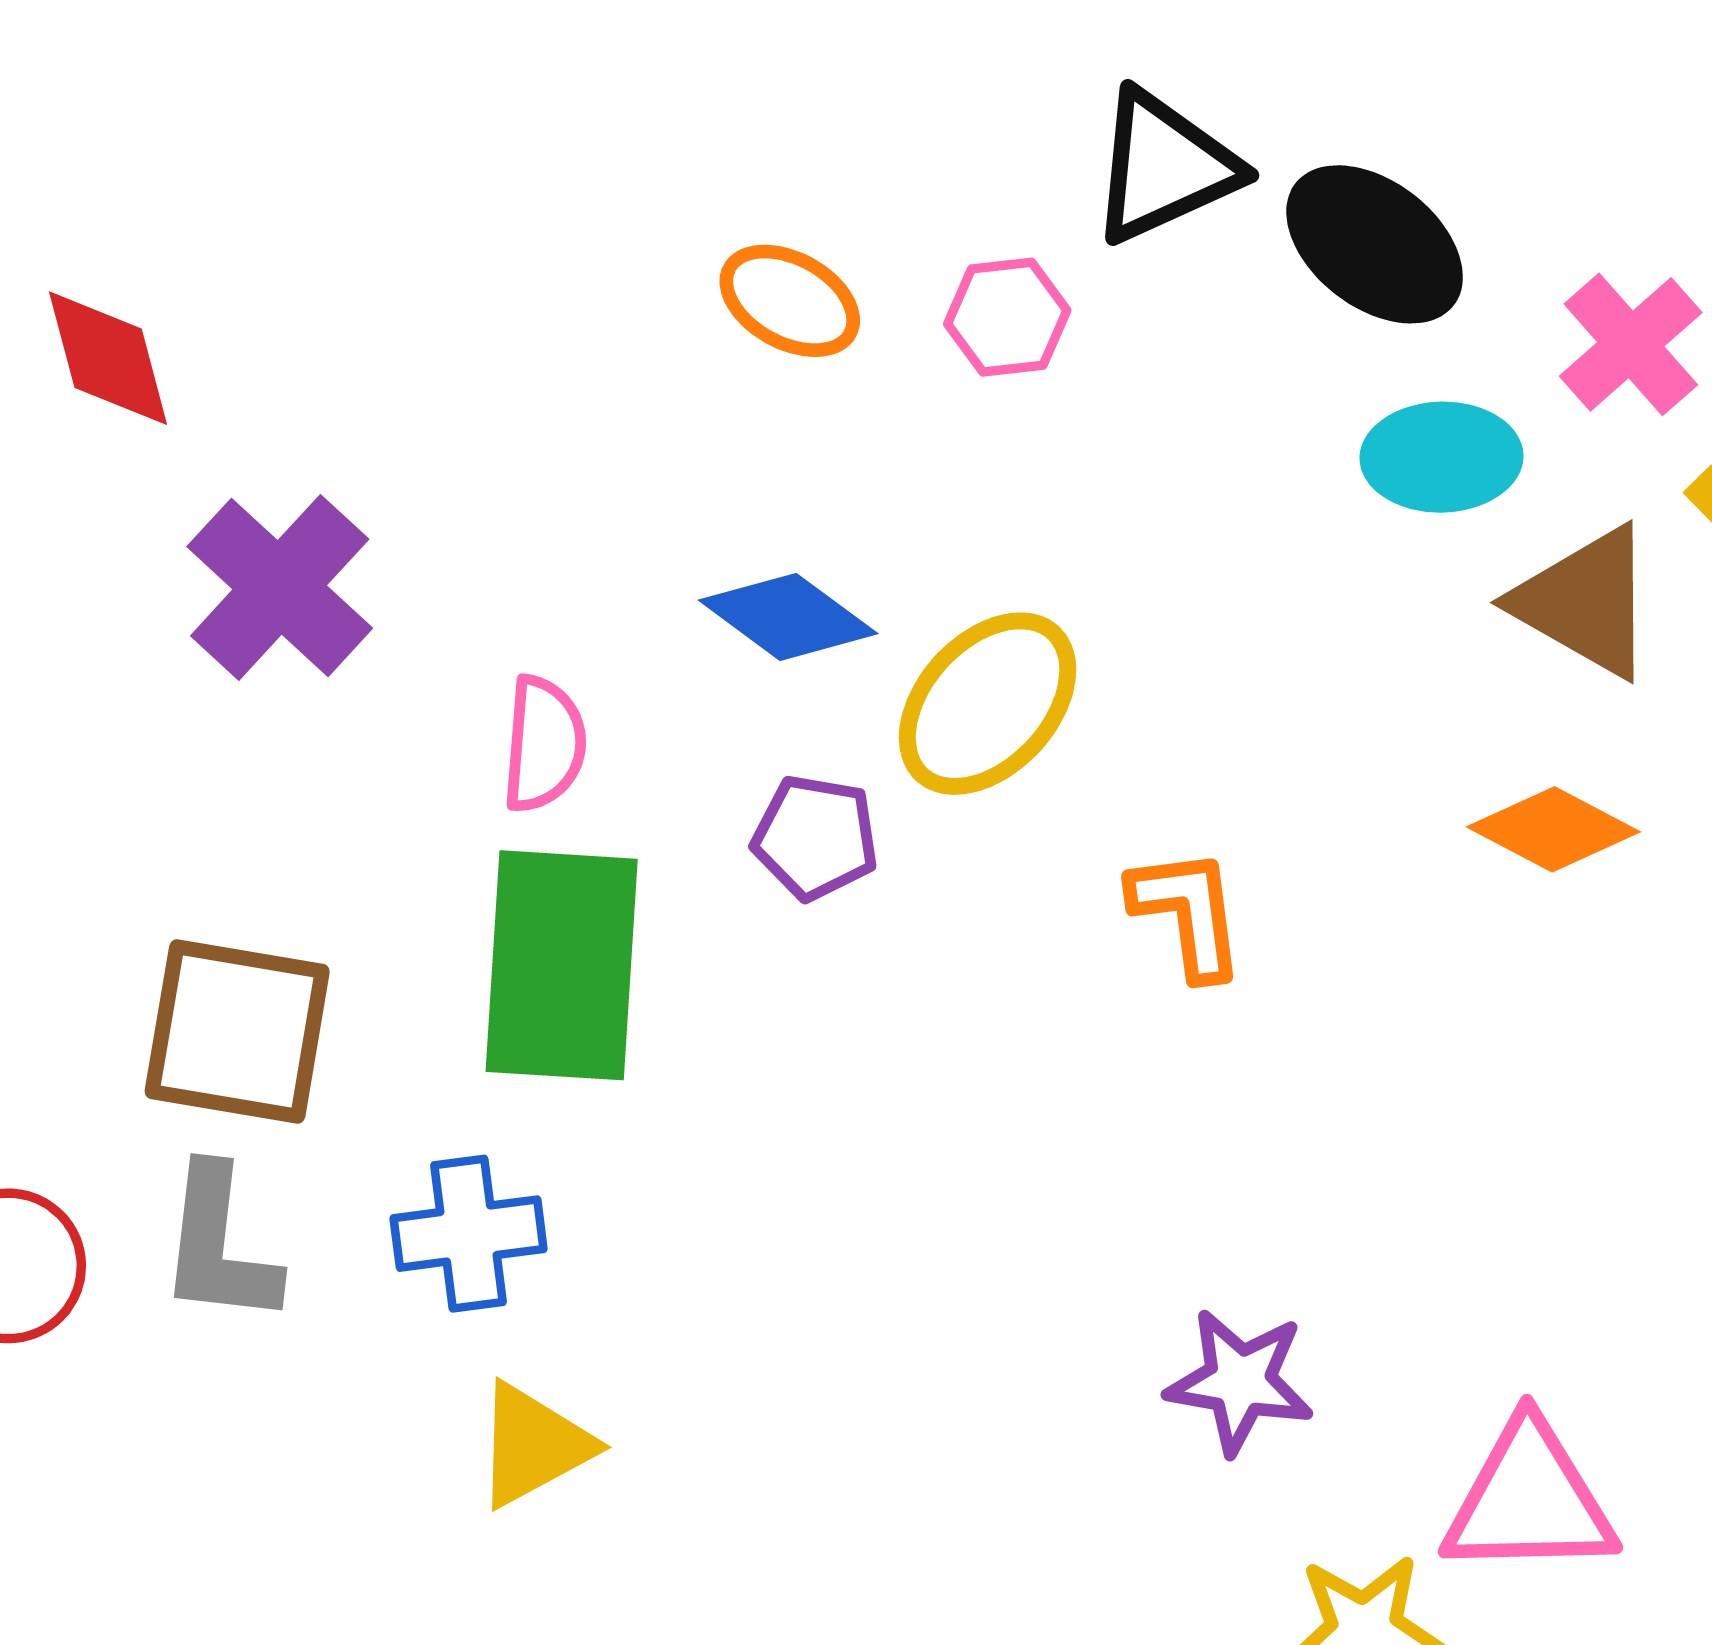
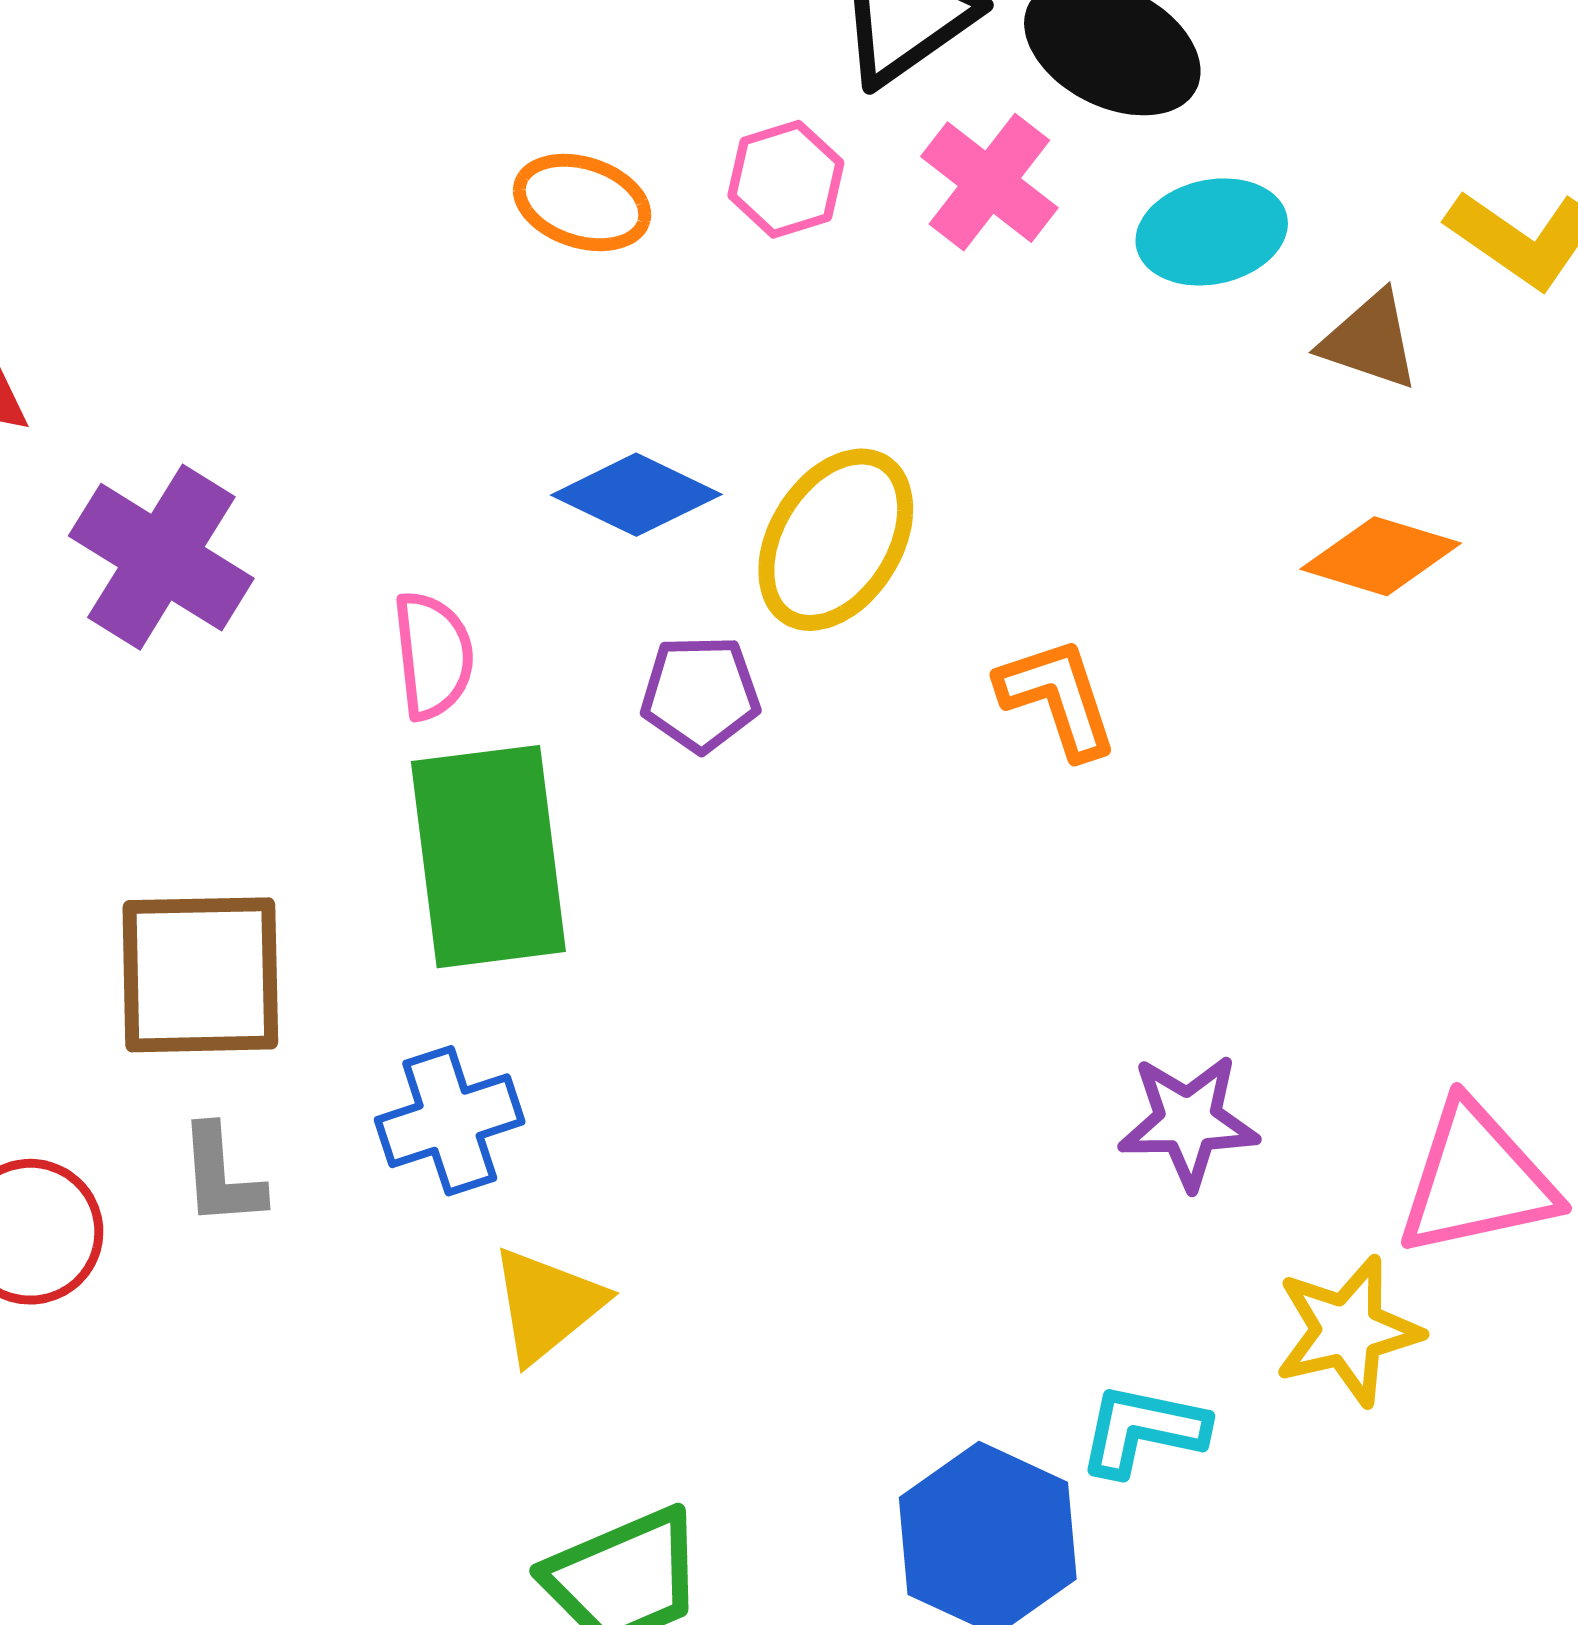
pink cross: (1631, 344) -> (989, 182), moved
brown triangle: (1585, 602) -> (1370, 341), size x0.7
gray L-shape: (219, 1246) -> (221, 1176), size x0.7

